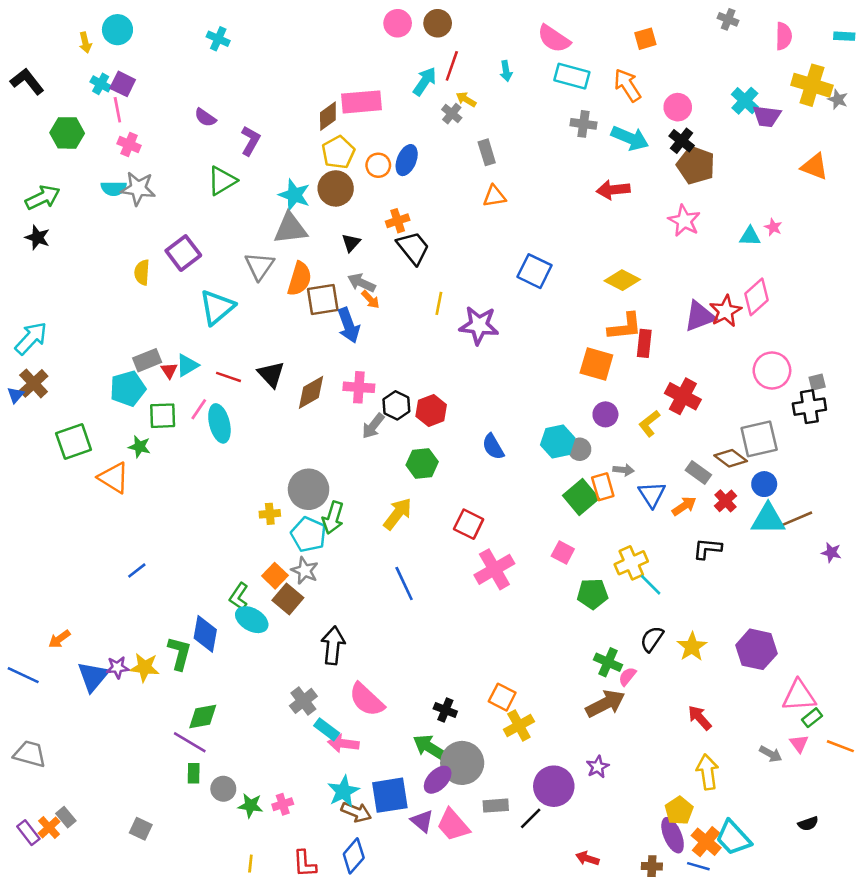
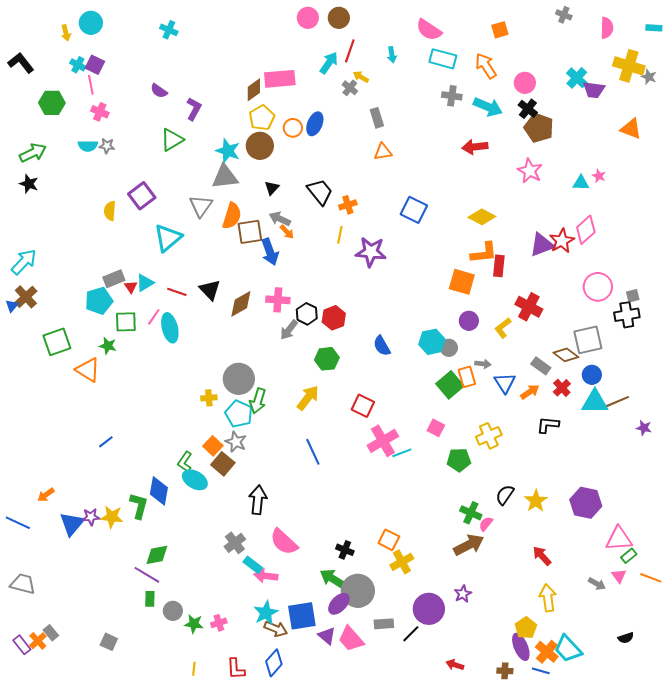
gray star: (138, 188) -> (107, 146), size x0.6
orange cross: (398, 221) -> (348, 205), moved
cyan line: (651, 585) -> (402, 453), moved, turned -66

